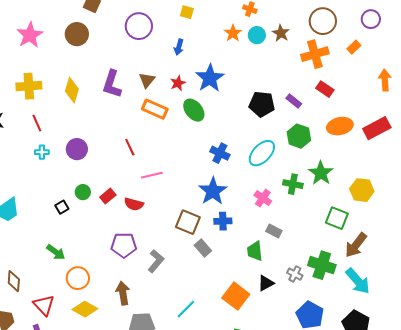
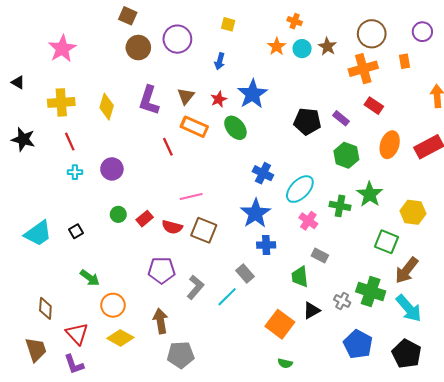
brown circle: (77, 34) -> (138, 48), moved
orange rectangle: (354, 47) -> (404, 61), turned -56
orange ellipse: (340, 126) -> (390, 145), turned -60
red line: (130, 147) -> (168, 147), moved
cyan ellipse: (262, 153) -> (300, 189), moved
black square: (62, 207) -> (76, 231), moved
brown square: (188, 222) -> (204, 230), moved
cyan line: (186, 309) -> (227, 297), moved

